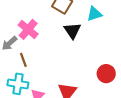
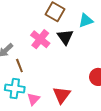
pink cross: (28, 29) -> (40, 39), moved

